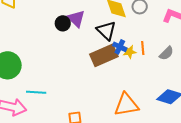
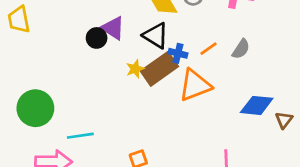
orange line: (143, 48) -> (208, 49), turned 72
yellow star: (129, 52) -> (135, 69), moved
orange triangle: (126, 105) -> (195, 85), moved

